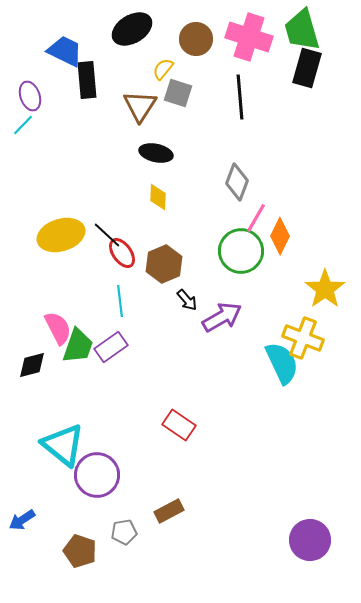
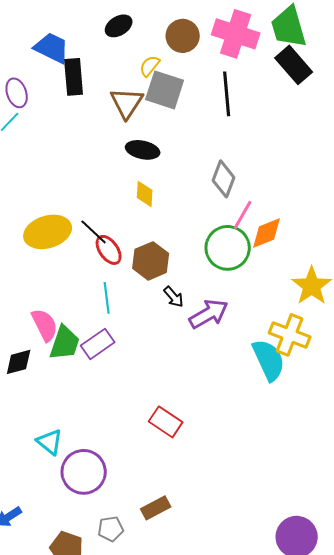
black ellipse: (132, 29) -> (119, 26), size x0.7
black rectangle: (307, 68) -> (294, 65), turned -57
gray square: (178, 93) -> (165, 90), size x1.4
orange diamond: (280, 236) -> (267, 233), turned 42
cyan triangle: (63, 445) -> (50, 442), size x0.6

